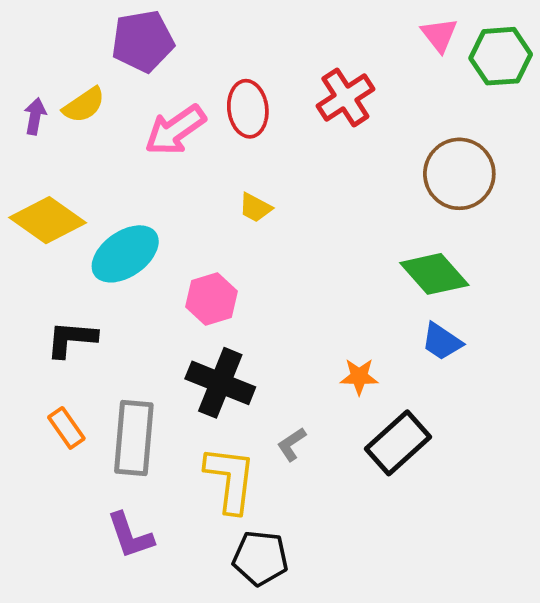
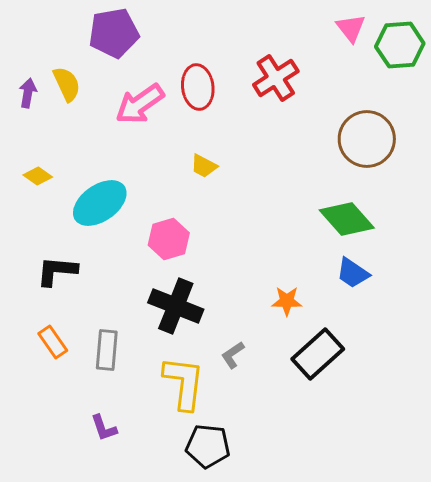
yellow semicircle: (84, 105) -> (67, 84), turned -81
yellow diamond: (48, 220) -> (38, 176), size x0.5
gray rectangle: (134, 438) -> (107, 350), size x0.7
purple L-shape: (130, 536) -> (104, 428), size x0.7

